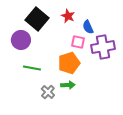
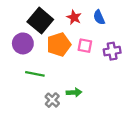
blue semicircle: (88, 27) -> (99, 17), moved
purple cross: (103, 47) -> (112, 51), size x0.7
orange pentagon: (69, 63) -> (59, 45), moved

